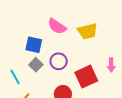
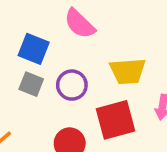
yellow trapezoid: (88, 31) -> (128, 71), moved
gray square: (36, 65) -> (31, 84), turned -32

